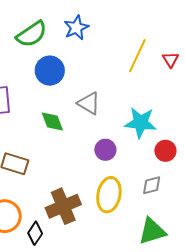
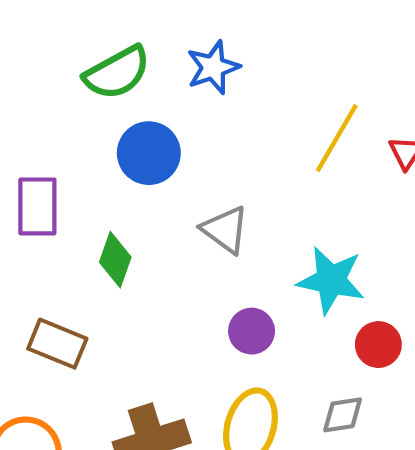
green diamond: (52, 121) -> (115, 260), moved, turned 35

